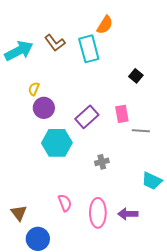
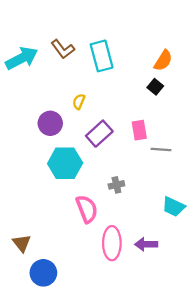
orange semicircle: (105, 25) -> (163, 60), moved
yellow semicircle: (34, 89) -> (79, 102), moved
pink semicircle: (65, 203) -> (87, 209), moved, size x1.4

